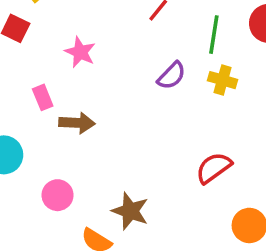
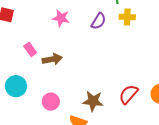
pink star: (80, 52) -> (61, 18), moved
red semicircle: (214, 168) -> (128, 94), moved

